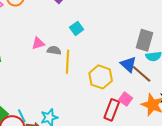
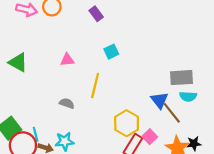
gray rectangle: (144, 40) -> (182, 78), turned 60
gray semicircle: (54, 50) -> (67, 103), moved
yellow hexagon: (101, 77) -> (127, 123), moved

